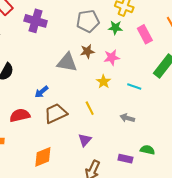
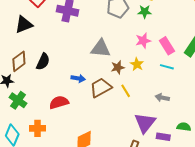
pink rectangle: (145, 34) -> (167, 46), moved
brown star: (87, 51) -> (118, 67), moved
blue arrow: (41, 92) -> (78, 78), turned -128
brown trapezoid: (56, 113) -> (101, 88), moved
purple triangle: (85, 140) -> (145, 123), moved, size x1.6

